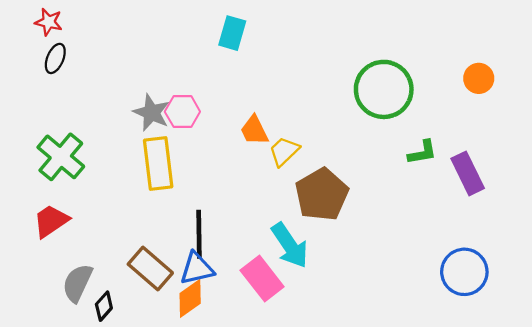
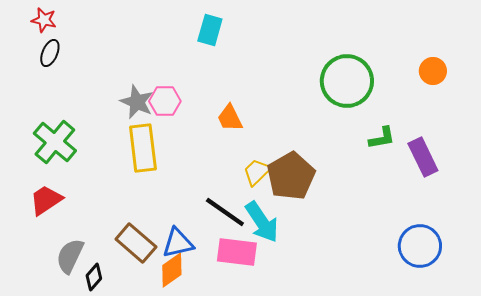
yellow trapezoid: (284, 151) -> (257, 172), moved
black line: (199, 234) -> (225, 212), moved, turned -54
pink rectangle: (262, 278) -> (237, 252), turned -45

